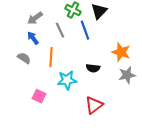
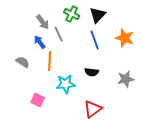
gray arrow: (35, 18) -> (43, 22), moved, turned -91
blue line: (85, 30) -> (95, 40), moved
blue arrow: (33, 38) -> (40, 42), moved
orange star: (121, 52) -> (125, 38), moved

